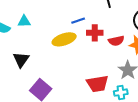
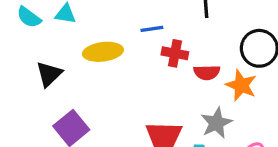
yellow ellipse: (64, 39) -> (103, 52), moved

